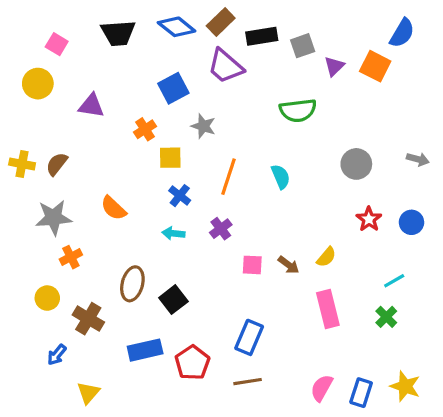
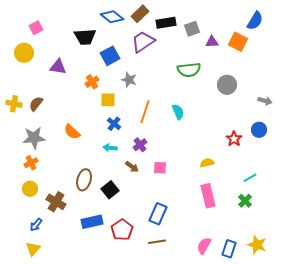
black trapezoid: (118, 33) -> (85, 37), moved
pink square: (57, 44) -> (36, 28), turned 32
purple trapezoid: (225, 66) -> (143, 42), turned 105
purple triangle: (334, 66) -> (212, 42), turned 40
gray circle: (356, 164) -> (227, 85), moved
blue circle: (412, 222) -> (259, 130), moved
orange cross: (71, 257) -> (31, 163), moved
yellow semicircle: (326, 257) -> (207, 163), turned -144
brown arrow: (289, 265) -> (132, 167), moved
yellow triangle: (88, 393) -> (33, 249), moved

